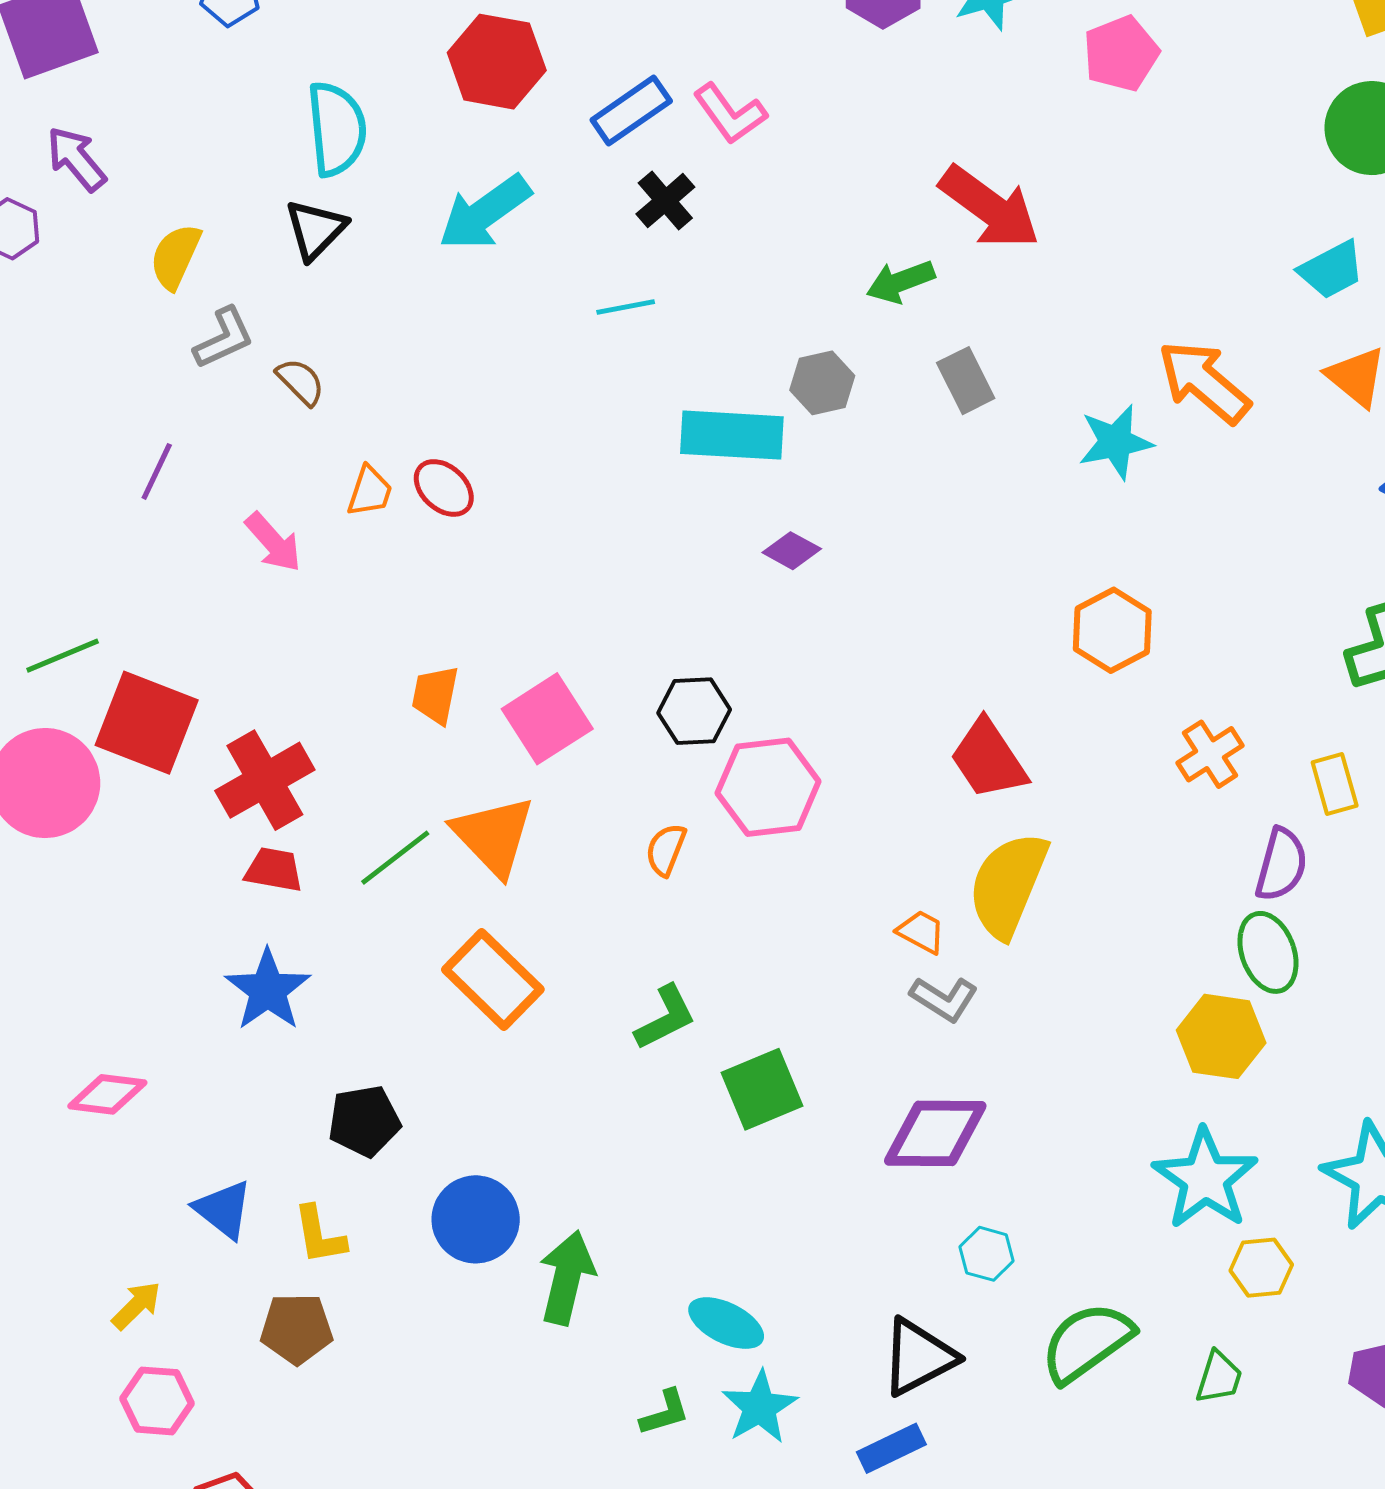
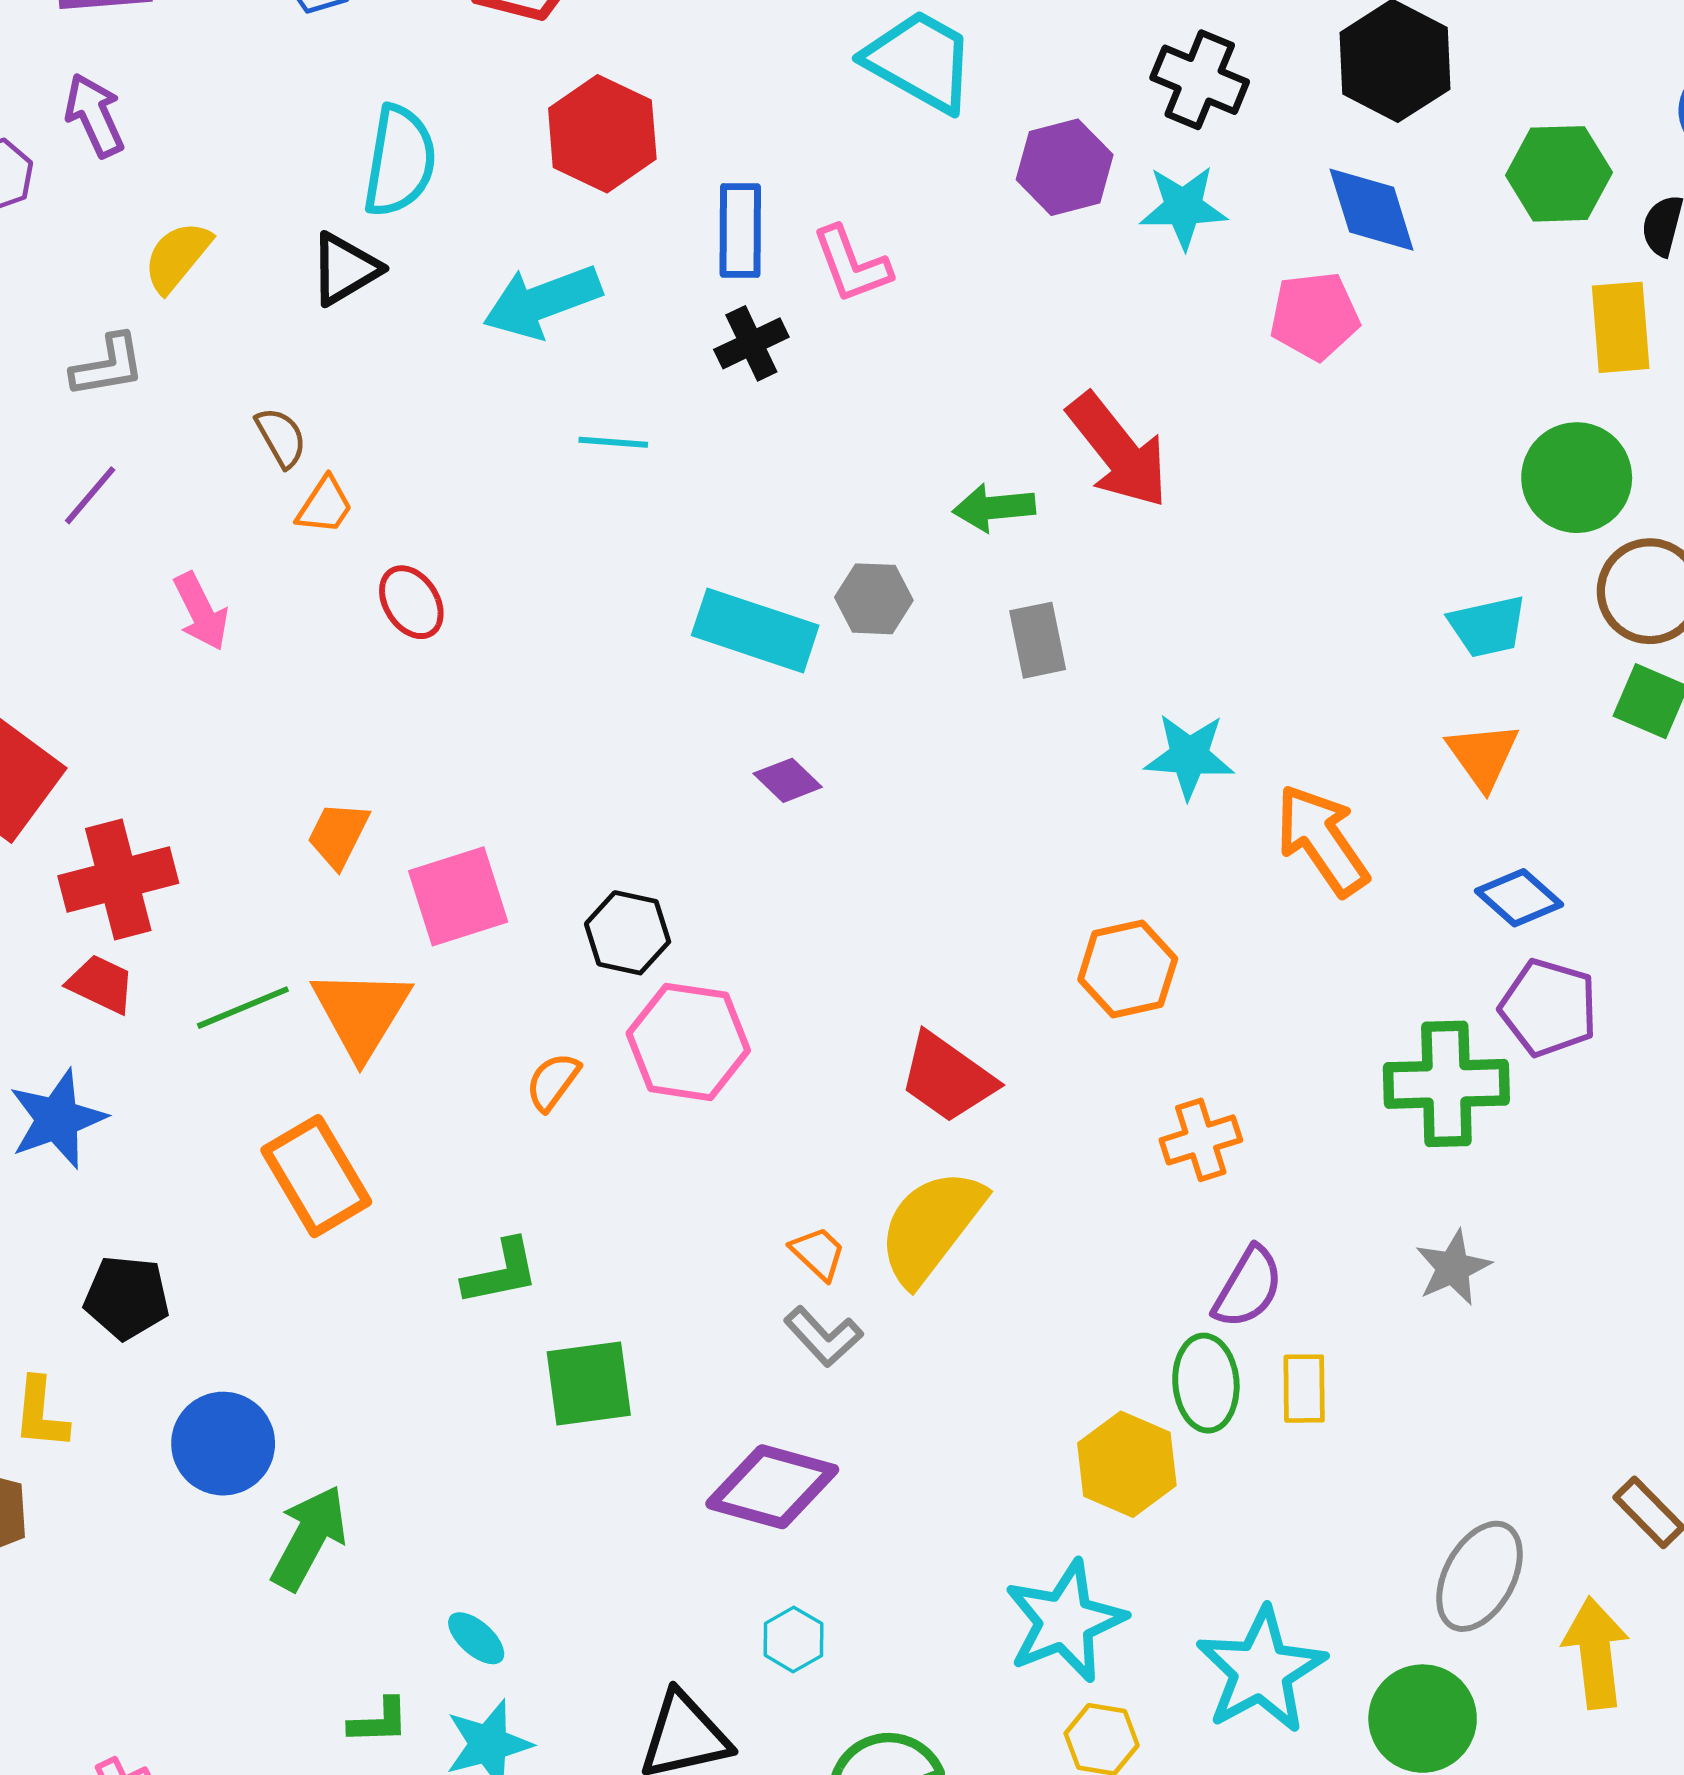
blue rectangle: (631, 110) -> (740, 231), turned -70
cyan line: (626, 307) -> (613, 442), moved
gray L-shape: (224, 338) -> (108, 366), moved
orange arrow: (1204, 382) -> (1322, 840), moved
orange trapezoid: (370, 491) -> (325, 505), moved
red trapezoid: (988, 759) -> (947, 1078), turned -36
yellow rectangle: (1335, 784) -> (1304, 1389), moved
cyan ellipse: (726, 1323) -> (476, 1638), size x0.7

